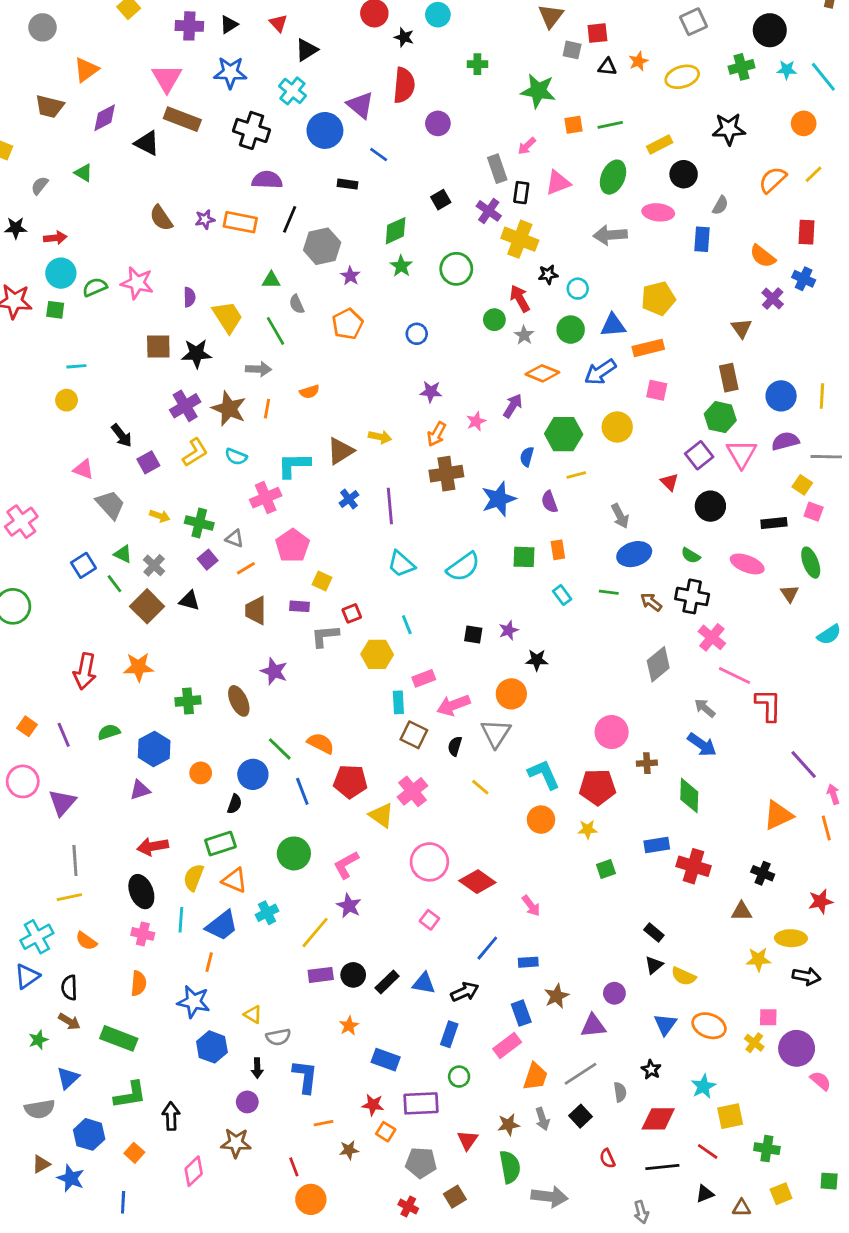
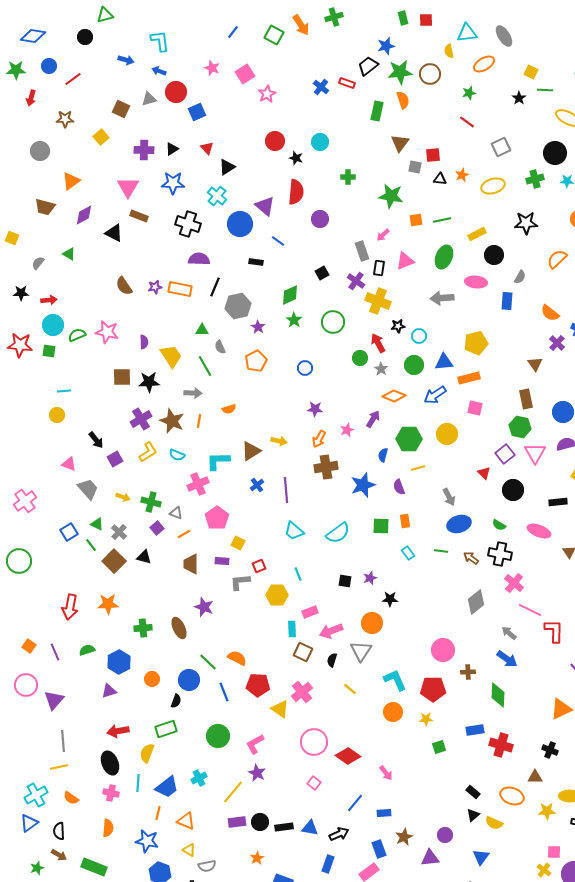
brown rectangle: (182, 119) -> (139, 216), size x0.7
orange triangle: (235, 880) -> (186, 821), moved
black rectangle: (387, 982) -> (284, 827), turned 36
orange ellipse: (709, 1026) -> (512, 796), moved

